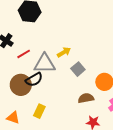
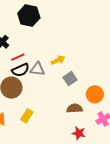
gray triangle: (45, 64) -> (37, 69), size x0.7
black semicircle: (34, 80) -> (21, 70), moved

